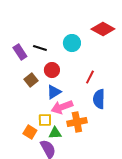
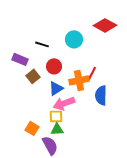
purple rectangle: (20, 52) -> (20, 59), moved, turned -35
yellow square: (45, 120) -> (56, 116), moved
orange cross: (77, 122) -> (79, 80), moved

